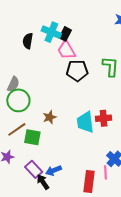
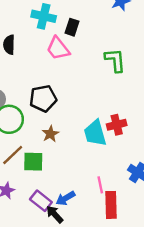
cyan cross: (51, 32) -> (44, 16), moved
black rectangle: (65, 34) -> (72, 27), moved
black pentagon: (77, 71) -> (43, 99), moved
pink line: (106, 172) -> (100, 185), moved

